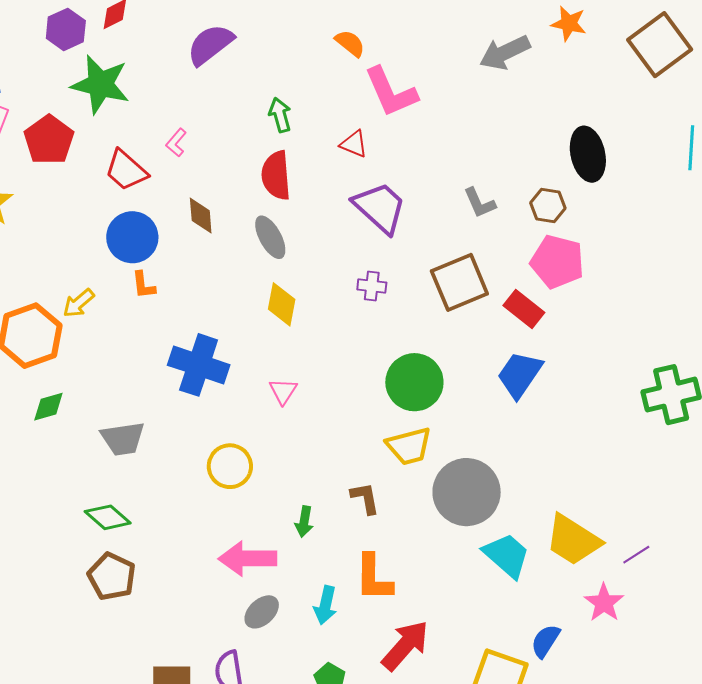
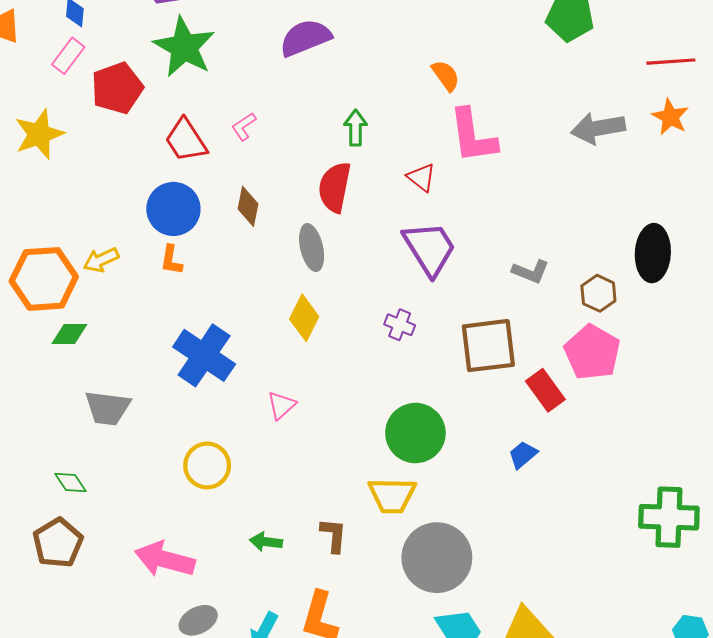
gray L-shape: (479, 203) -> (531, 272), turned -60
blue trapezoid: (520, 375) -> (523, 455), size x0.6
green diamond: (48, 407) -> (69, 334), moved
green diamond: (108, 517) -> (70, 482), size x0.7
green arrow: (304, 522) -> (266, 542), turned 72
pink arrow: (248, 559) -> (165, 559), moved

